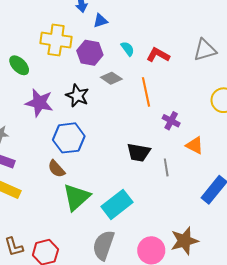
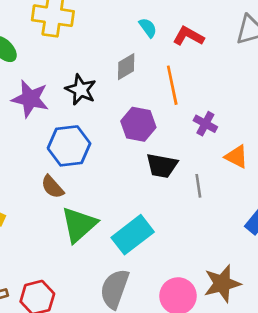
purple hexagon: (90, 53) -> (138, 124), moved
gray diamond: (111, 78) -> (126, 67), turned -65

